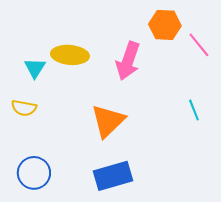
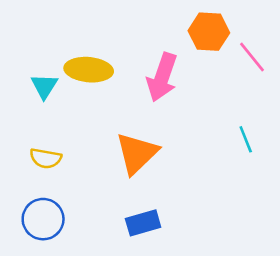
yellow semicircle: (24, 108) -> (46, 158), moved
blue rectangle: (113, 176) -> (143, 223), size x0.7

